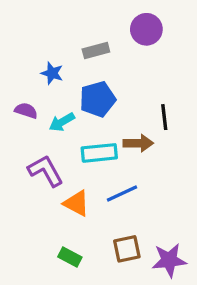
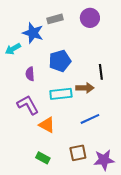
gray rectangle: (96, 50) -> (55, 19), moved
blue star: (52, 73) -> (33, 33), moved, size x1.5
purple semicircle: (26, 111) -> (30, 74), moved, turned -112
cyan arrow: (62, 122) -> (13, 49), moved
blue line: (122, 194) -> (90, 119), moved

